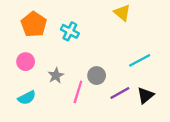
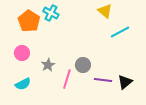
cyan cross: (70, 31) -> (51, 13), moved
cyan line: (140, 60) -> (120, 32), moved
purple line: (120, 93) -> (103, 80), turned 36

